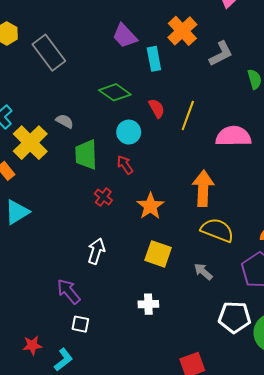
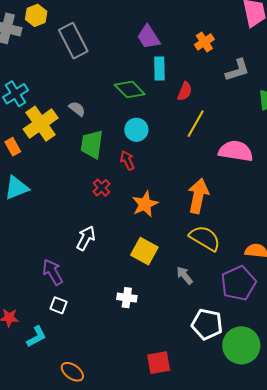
orange cross: (182, 31) -> (204, 42), size x0.7
cyan rectangle: (154, 59) -> (159, 69), moved
red semicircle: (157, 108) -> (185, 91), moved, turned 42

